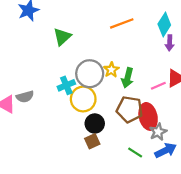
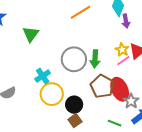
yellow star: (111, 70) -> (122, 50), moved
gray circle: (90, 74) -> (74, 59), moved
yellow circle: (83, 99) -> (52, 94), moved
brown pentagon: (130, 109) -> (102, 86), turned 30

